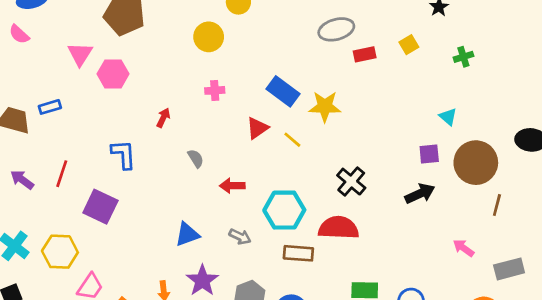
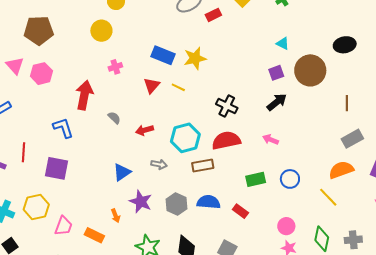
red arrow: (163, 118) -> (84, 95), size x2.0
brown line: (497, 205) -> (347, 103), moved
pink arrow: (464, 248) -> (271, 140), moved

